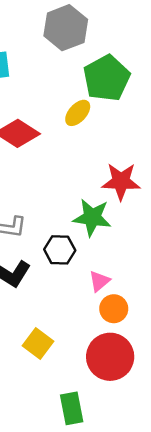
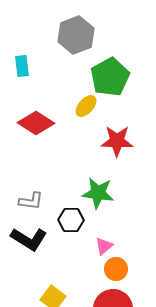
red star: (121, 181) -> (117, 141), moved

